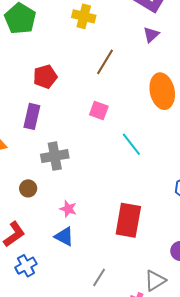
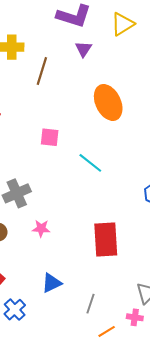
brown line: (105, 62) -> (42, 71), moved
pink star: (68, 209) -> (41, 228), moved
blue triangle: (64, 237) -> (52, 283), moved, turned -40

